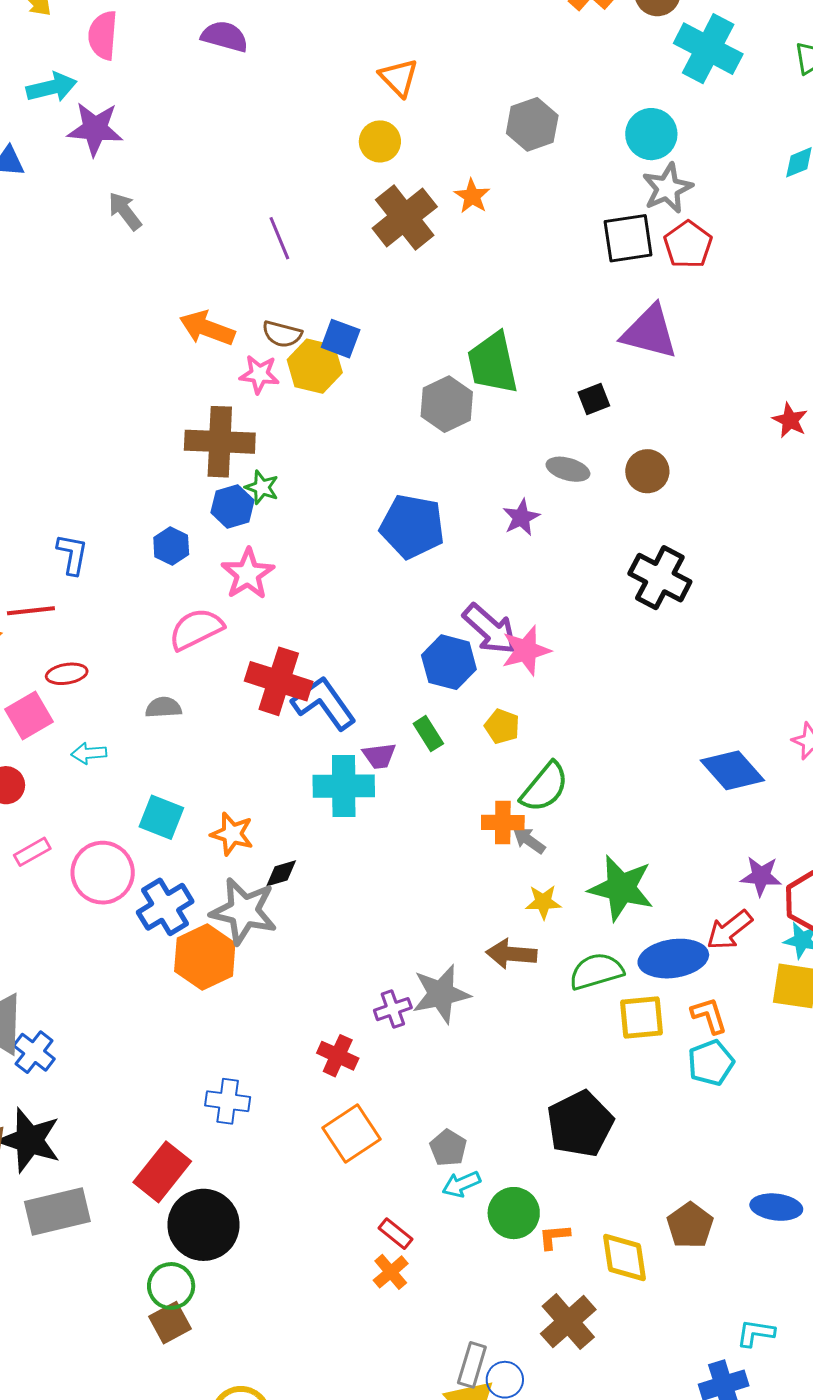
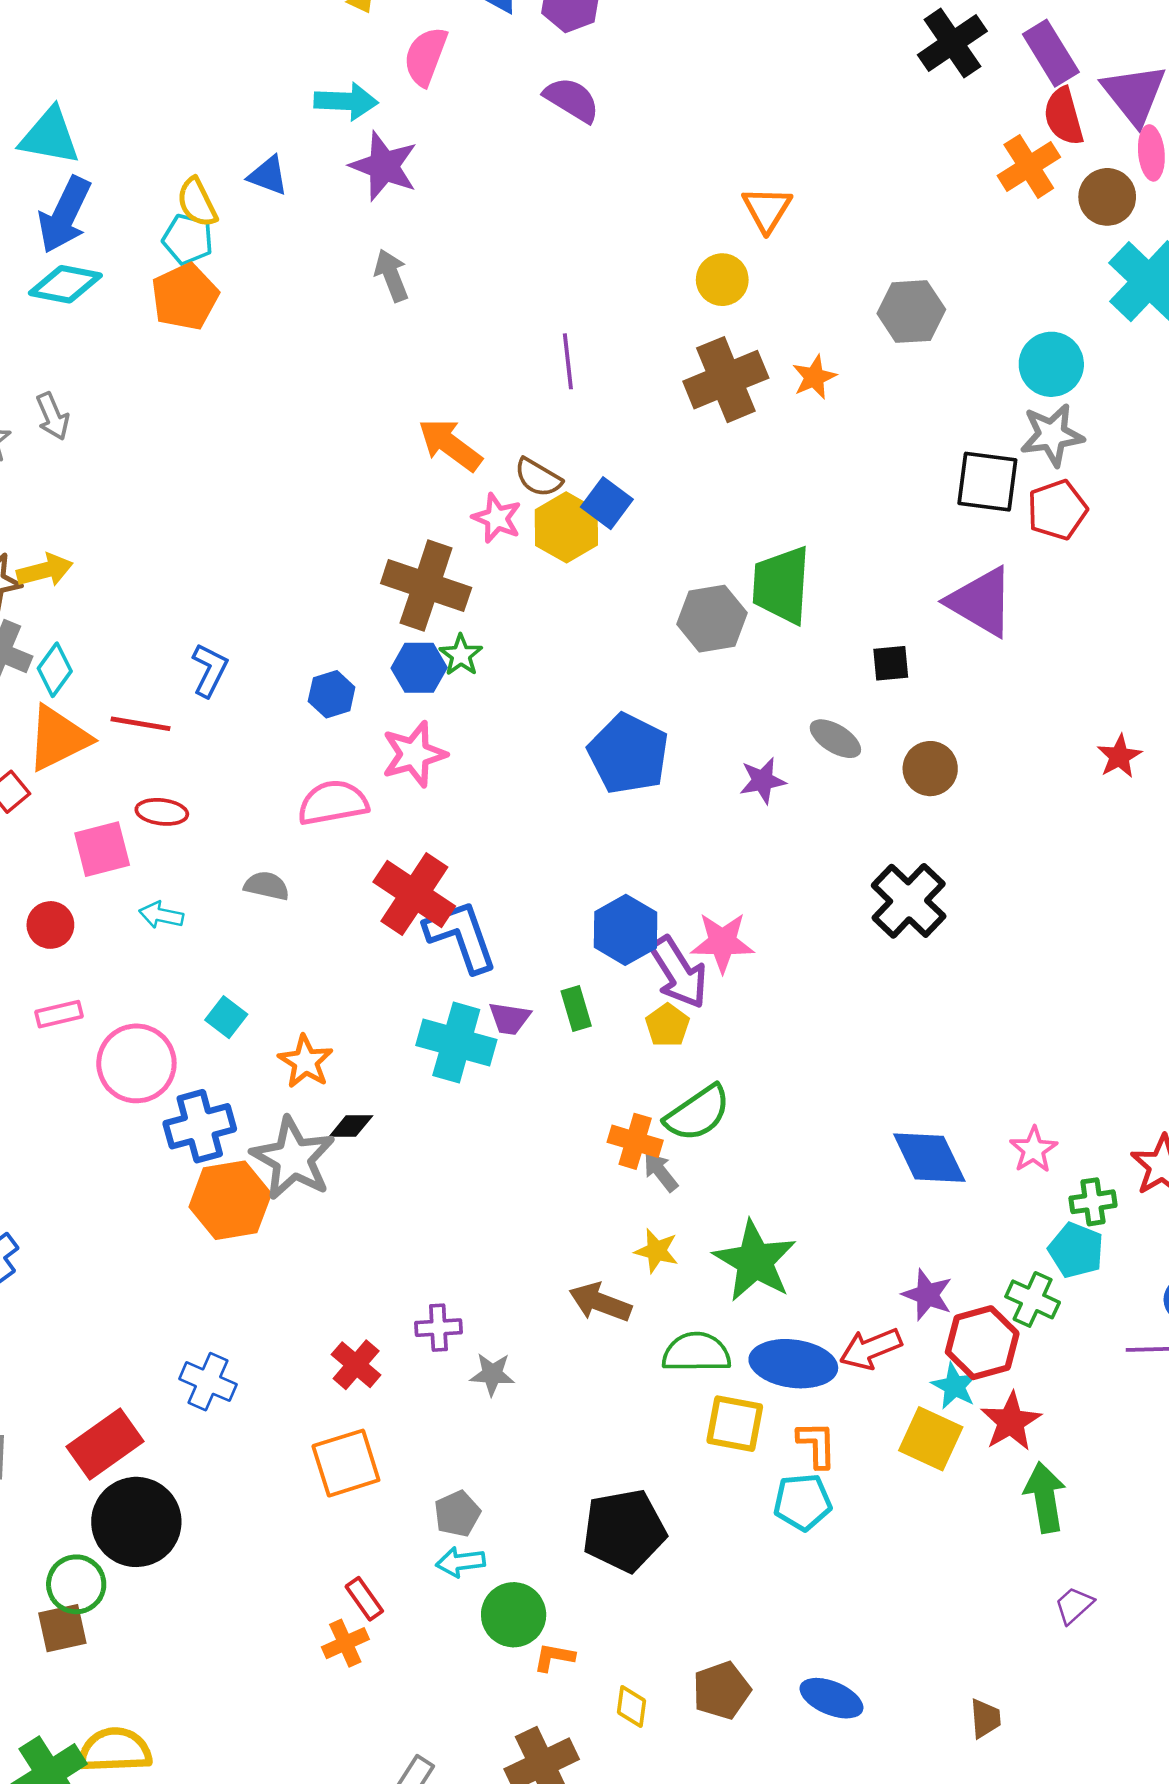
purple arrow: (490, 629) -> (679, 972), moved
cyan square: (161, 817) -> (226, 1017), size x0.7
gray star: (441, 994) -> (492, 1374), moved, size x0.6
yellow diamond: (624, 1258) -> (631, 1706), size x0.6

